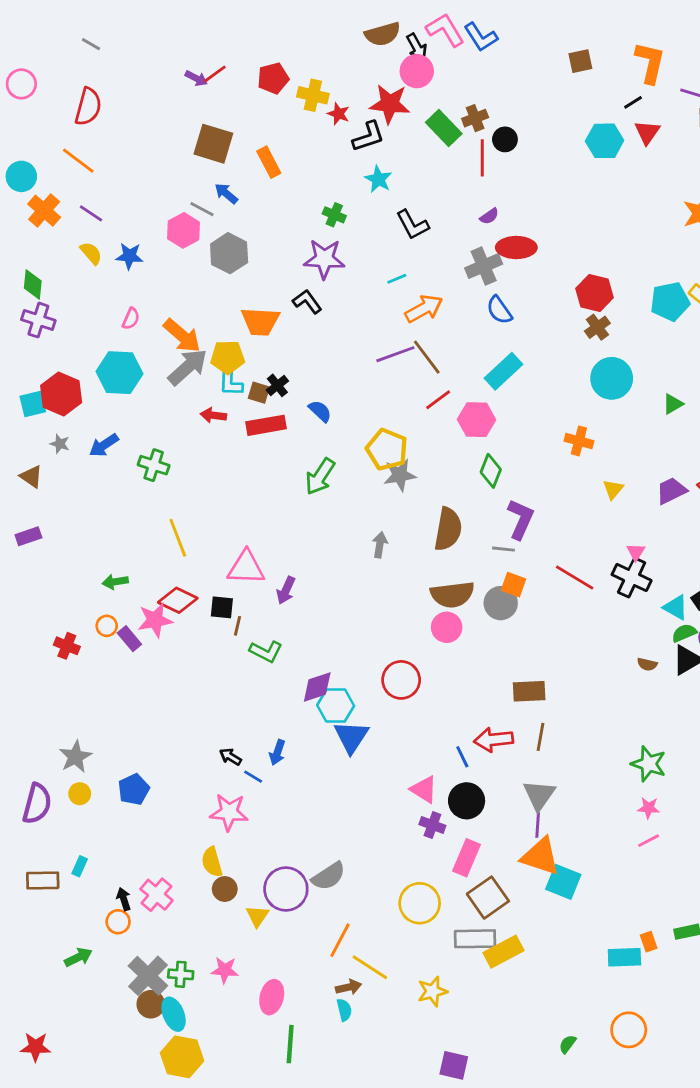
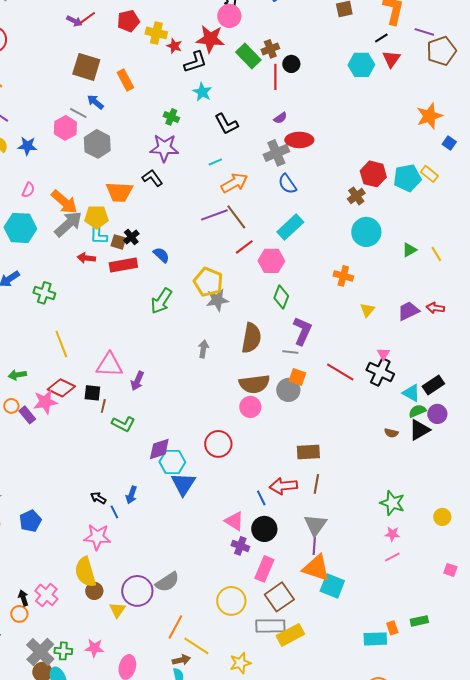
red hexagon: (595, 293) -> (373, 174), moved
blue line: (253, 777) -> (114, 512), turned 32
yellow semicircle: (212, 862) -> (85, 572), size x1.4

